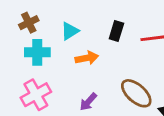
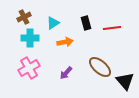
black rectangle: (116, 31) -> (86, 23), turned -32

